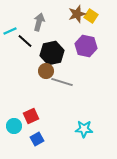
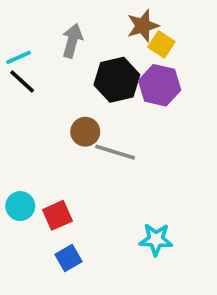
yellow square: (91, 16) -> (161, 44), moved
black line: (25, 41) -> (22, 82), moved
black hexagon: (52, 53) -> (117, 80), moved
cyan circle: (14, 126) -> (20, 206), moved

